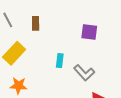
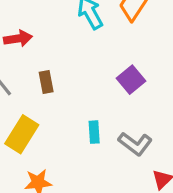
purple square: (89, 32) -> (131, 80), turned -36

